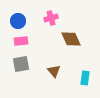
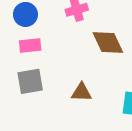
brown triangle: (54, 71) -> (81, 92), turned -48

